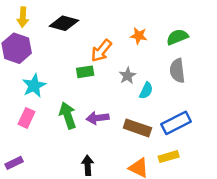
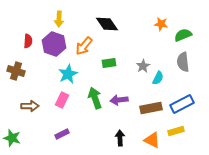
black diamond: (64, 23) -> (107, 24), moved, turned 40
orange star: (139, 36) -> (161, 24), moved
orange arrow: (101, 51) -> (84, 46), moved
brown rectangle: (137, 128) -> (151, 108), turned -30
purple rectangle: (14, 163) -> (62, 134), moved
black arrow: (88, 165) -> (120, 138), moved

